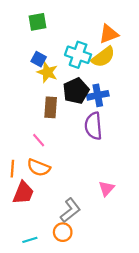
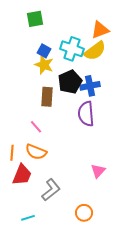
blue square: (39, 59) -> (44, 51), moved
gray L-shape: (70, 210) -> (51, 190), moved
orange circle: (63, 232) -> (84, 213), moved

